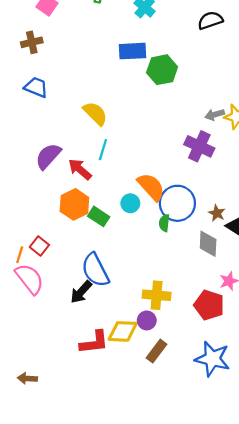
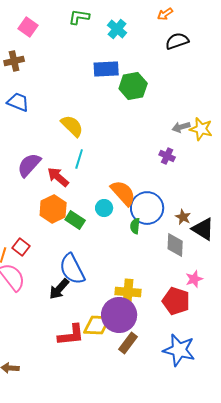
purple cross: (199, 146) -> (167, 156), size x0.6
purple circle: (147, 320) -> (119, 315), size x2.0

